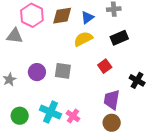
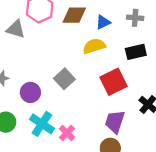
red square: (105, 66) -> (113, 82), size x1.6
gray square: (63, 71) -> (64, 79), turned 30
purple circle: (37, 72) -> (30, 92), moved

